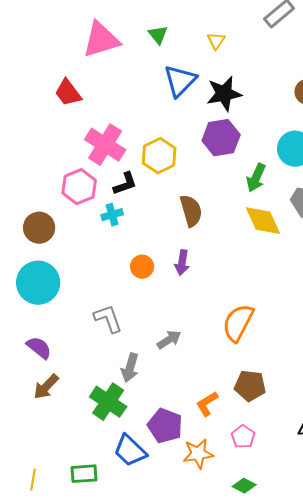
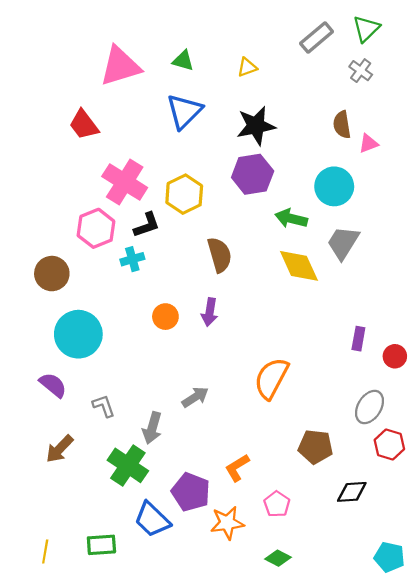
green triangle: (158, 35) -> (183, 61), turned -35
yellow triangle: (216, 41) -> (247, 67), turned 36
blue triangle: (180, 81) -> (184, 111), moved
green arrow: (256, 178) -> (291, 218), turned 80
cyan circle: (38, 283) -> (78, 334), moved
gray L-shape: (108, 319) -> (104, 406), moved, size x0.7
purple semicircle: (39, 348) -> (53, 385), moved
brown pentagon: (250, 386) -> (315, 447), moved

